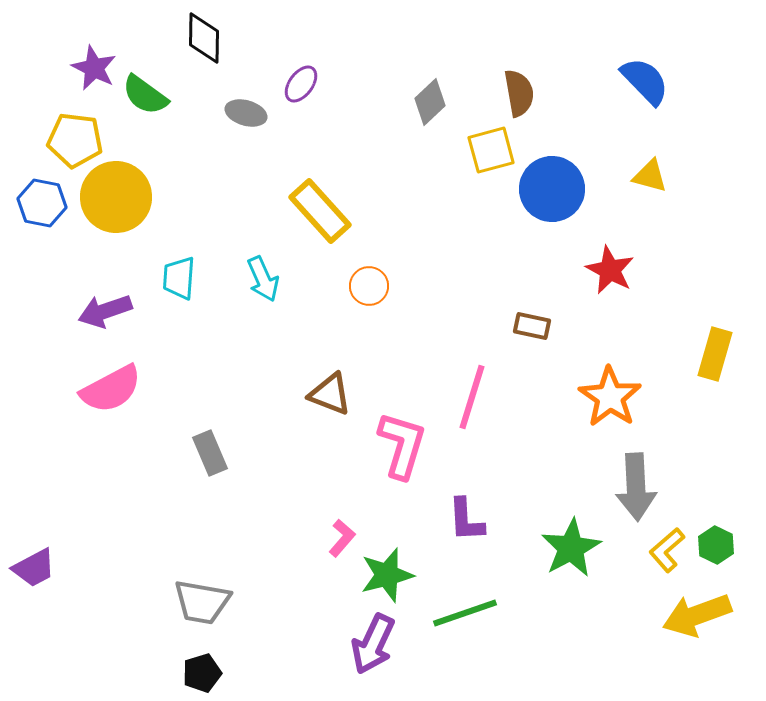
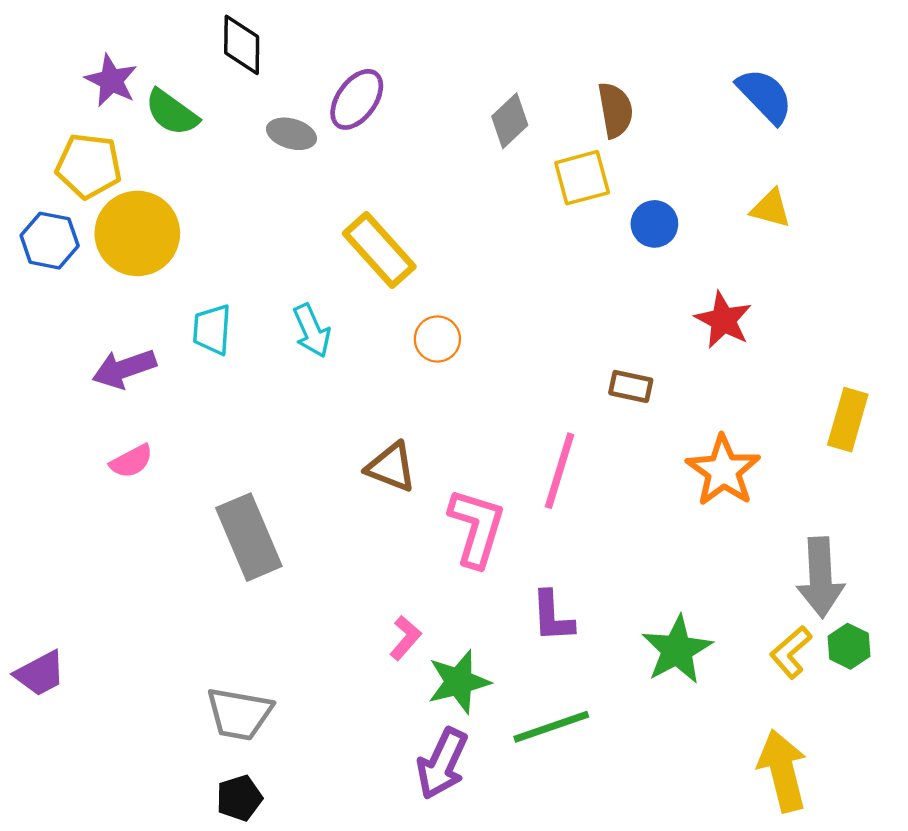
purple ellipse: (301, 84) -> (357, 99), size x1.4
blue circle: (552, 189) -> (654, 224), size x0.6
pink semicircle: (111, 389) -> (131, 461), size x0.6
gray rectangle: (210, 453) -> (249, 537), size x1.6
gray arrow: (636, 487) -> (821, 577), moved
yellow arrow: (697, 615) -> (783, 771), moved, turned 96

